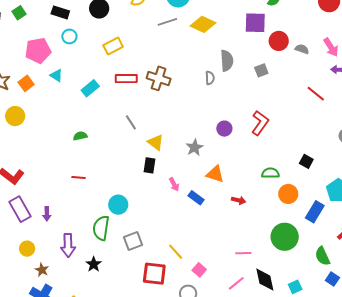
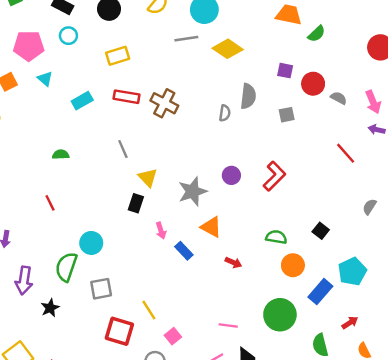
purple square: (255, 23) -> (285, 71), moved, size x0.6
gray star: (195, 147) -> (193, 192), size x1.4
red line: (78, 177) -> (50, 203), turned 48

